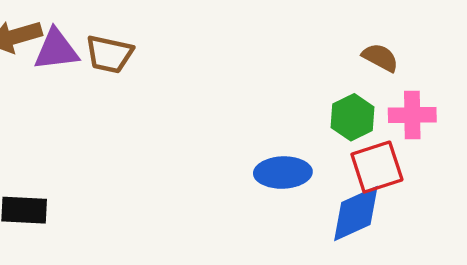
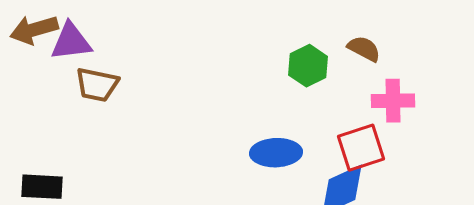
brown trapezoid: (109, 54) -> (97, 85), moved
green hexagon: (353, 117) -> (308, 66), moved

